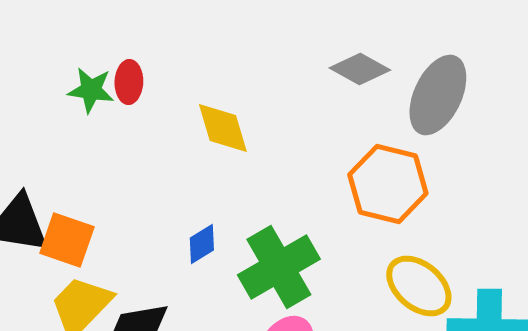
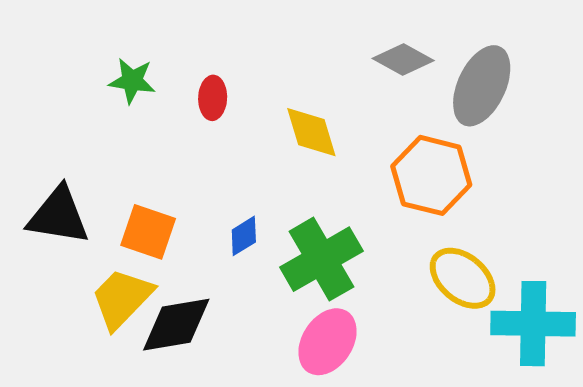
red ellipse: (129, 82) -> (213, 98), moved
yellow diamond: (223, 128) -> (311, 132), moved
orange square: (67, 240) -> (148, 232), moved

